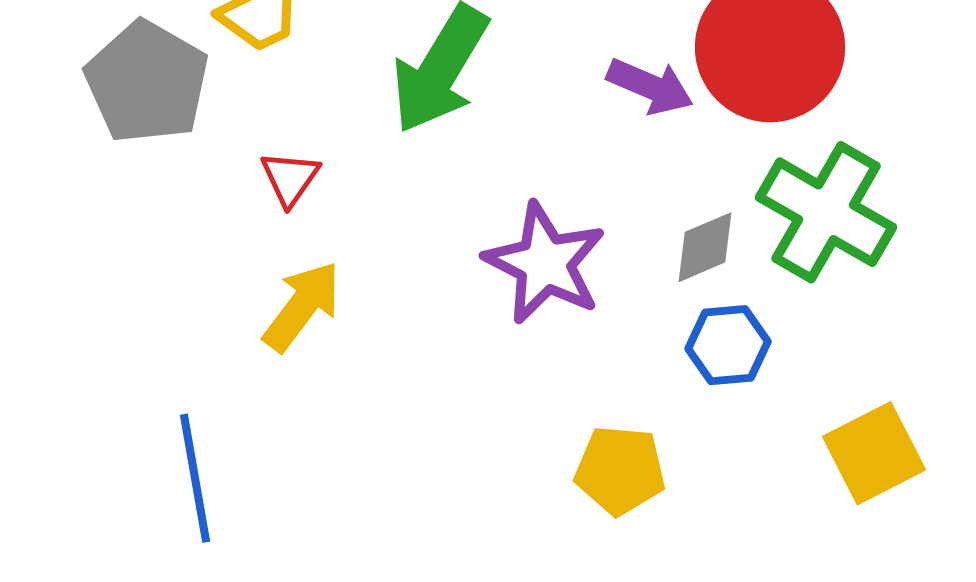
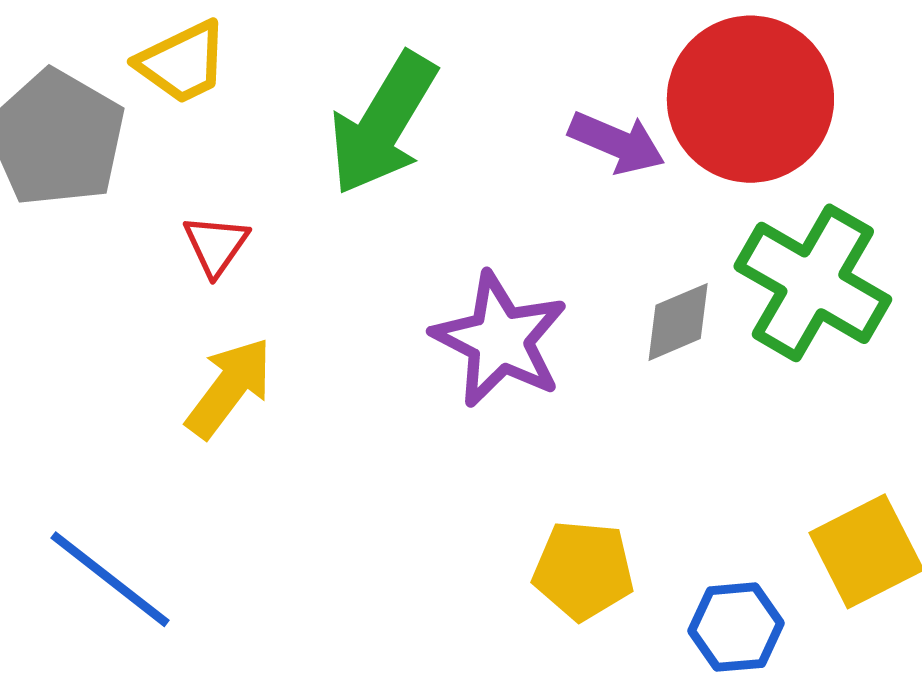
blue hexagon: (728, 345) -> (736, 627), moved
blue line: (195, 478) -> (110, 579), turned -42

